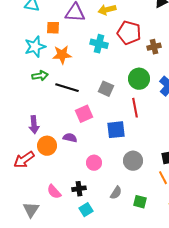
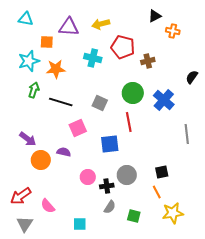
green arrow: (40, 76) -> (34, 90), turned -63
purple arrow: (34, 125) -> (28, 139), turned -48
red arrow: (24, 160) -> (21, 196), moved
black cross: (79, 189) -> (107, 186), moved
cyan square: (86, 210) -> (80, 224), turned 32

